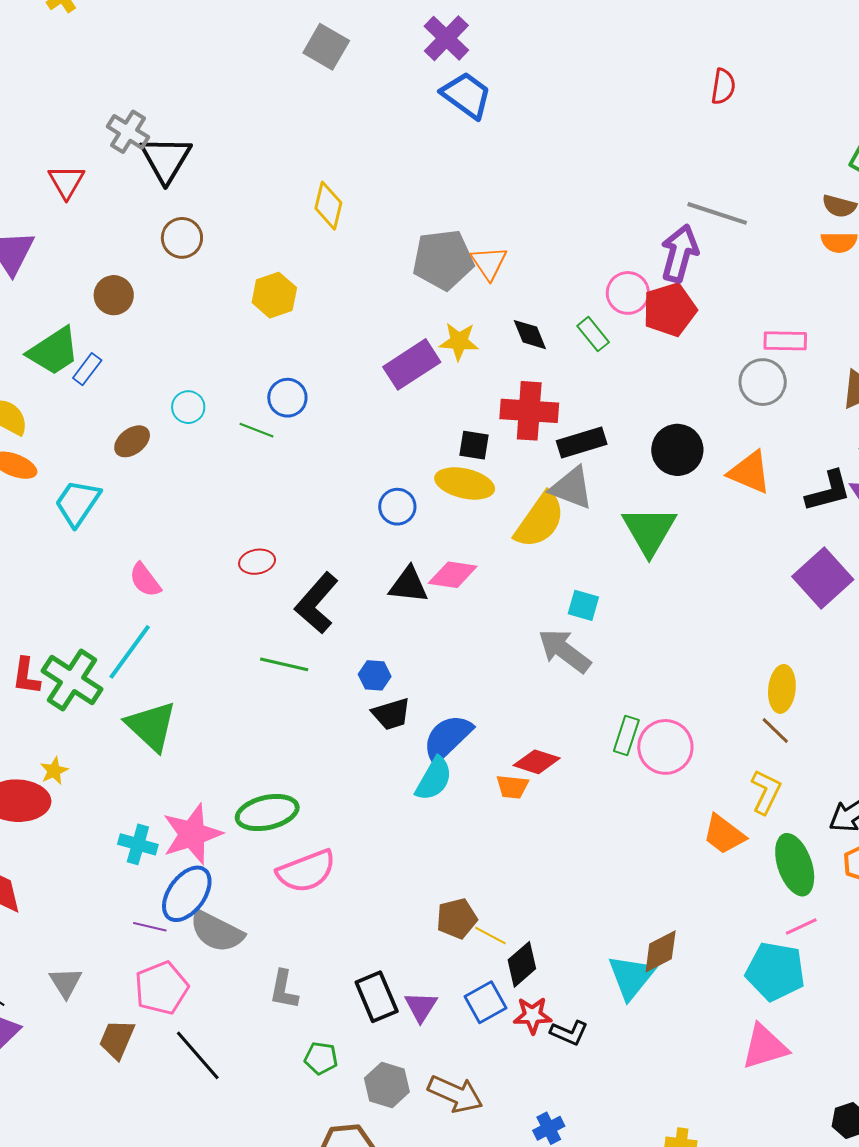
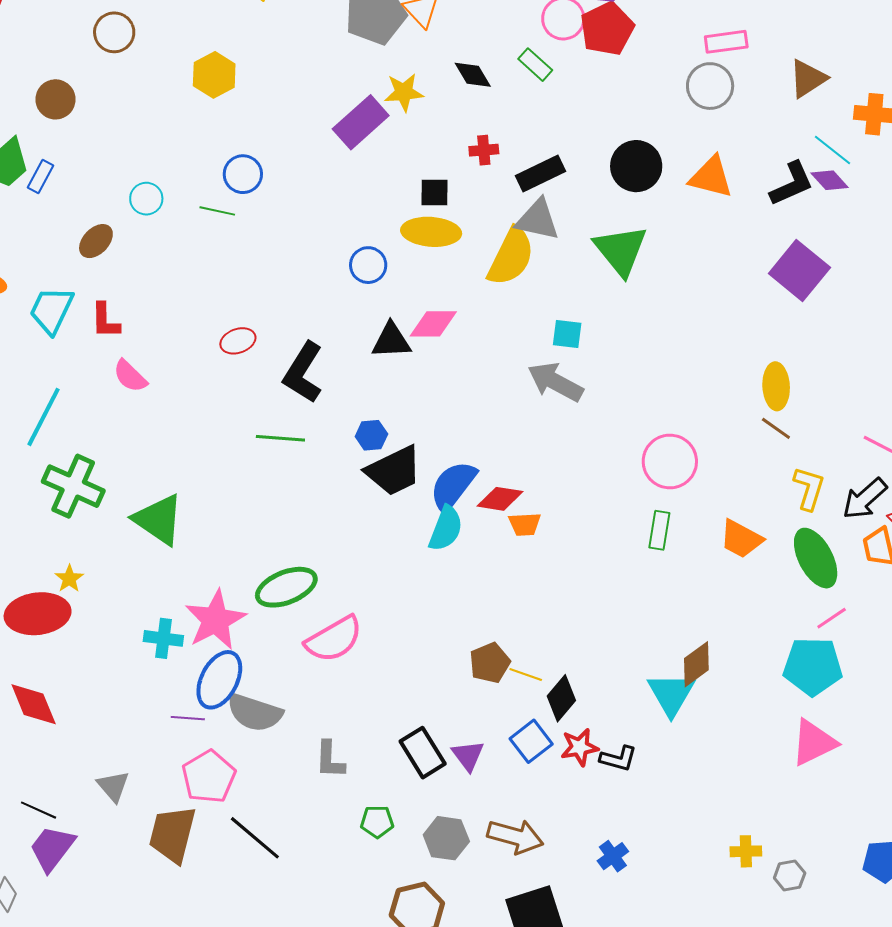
red cross: (529, 411) -> (484, 150), size x0.5
cyan line: (130, 652) -> (44, 417), moved
red L-shape: (26, 676) -> (105, 321), moved
black trapezoid: (391, 714) -> (394, 471), size x1.5
green rectangle: (626, 736) -> (659, 530), moved
red diamond: (537, 762) -> (500, 499), moved
yellow L-shape: (766, 792) -> (809, 488), moved
brown trapezoid: (117, 1039) -> (172, 834), size x1.4

